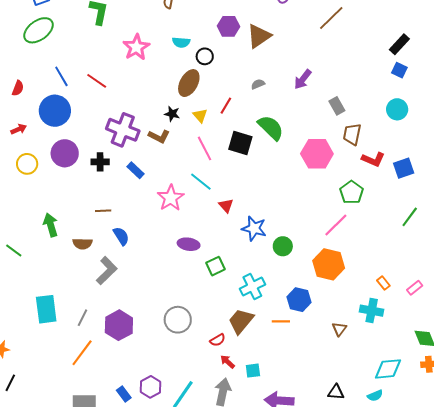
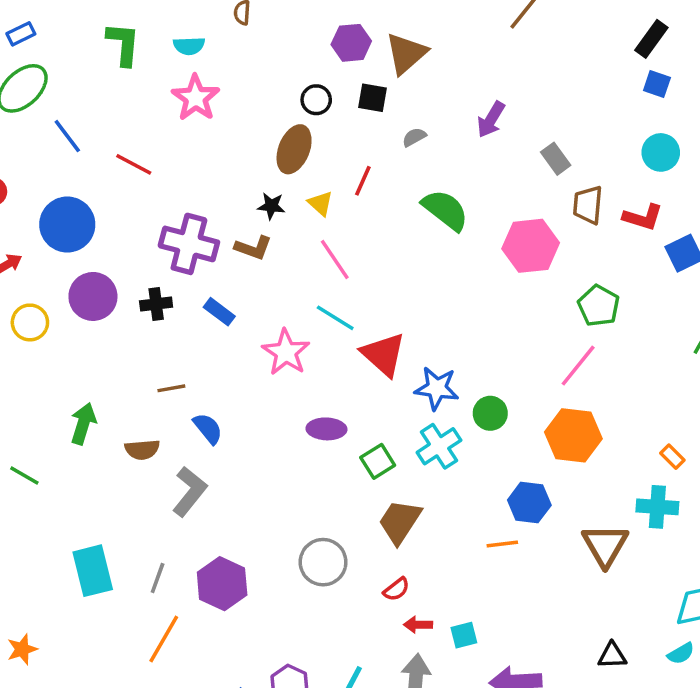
cyan semicircle: (181, 42) -> (189, 46), moved
blue line: (61, 76) -> (67, 136), moved
black square: (240, 143) -> (372, 98), moved, size x0.7
red L-shape: (373, 159) -> (643, 217), moved
red triangle: (226, 206) -> (384, 354), size x1.8
green arrow: (51, 225) -> (83, 424), turned 40
cyan cross: (252, 287) -> (439, 446), moved
brown trapezoid: (241, 321) -> (400, 522), moved
brown triangle: (339, 329) -> (605, 545), size x1.8
red arrow: (228, 362) -> (418, 625), turned -35

